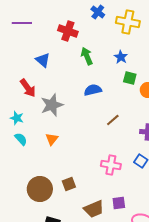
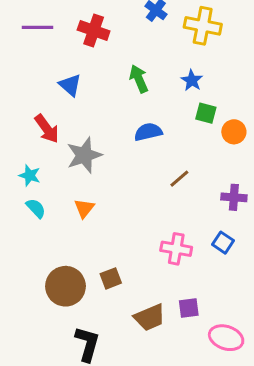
red cross: (68, 31) -> (94, 30), moved

